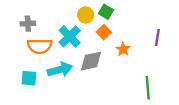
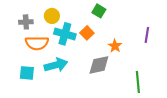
yellow circle: (86, 15) -> (52, 16), moved
orange square: (104, 32) -> (87, 33), moved
cyan cross: (70, 36) -> (65, 34), turned -30
gray diamond: (91, 61) -> (99, 65), moved

